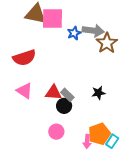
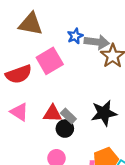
pink square: (53, 18) -> (50, 61), moved, turned -30
blue star: (74, 33) -> (75, 36), moved
black star: (98, 93) -> (104, 113), size x1.6

